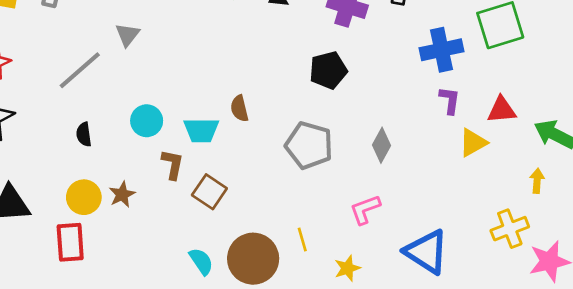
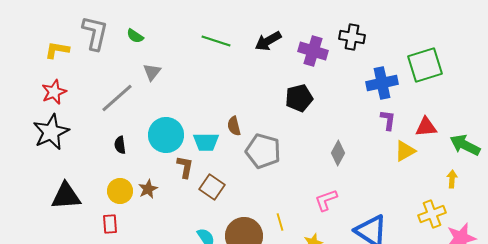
cyan circle: (147, 121) -> (166, 135), size x1.5
gray pentagon: (309, 145) -> (263, 151), moved
red rectangle: (70, 242) -> (110, 224), size x0.7

